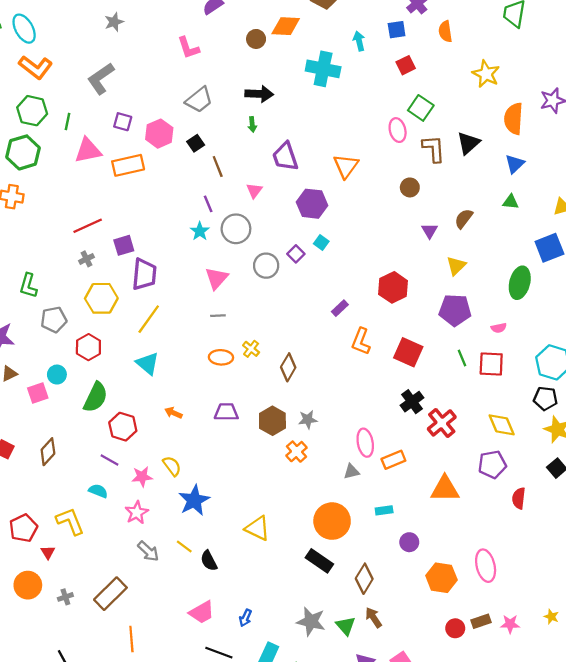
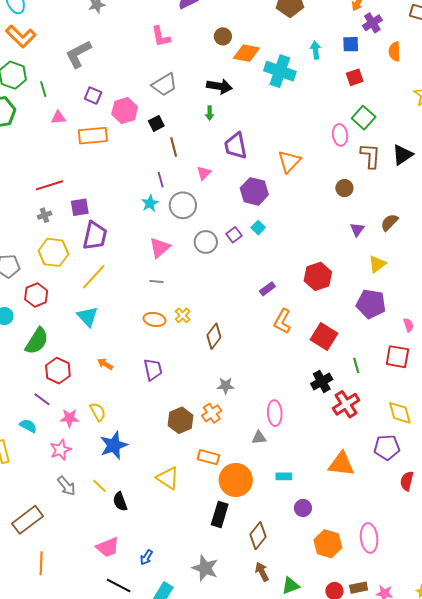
orange diamond: (286, 26) -> (246, 53), moved
green line: (67, 122) -> (43, 89), turned -35
pink triangle: (88, 150) -> (58, 118), size x0.6
pink semicircle: (499, 328) -> (408, 325), turned -104
green line: (462, 358) -> (356, 365), moved
purple trapezoid: (226, 412) -> (153, 369), turned 70
brown hexagon: (272, 421) -> (180, 420), moved
orange rectangle: (393, 460) -> (208, 457), moved, turned 30
black rectangle: (319, 561) -> (220, 515), turned 65
green triangle: (346, 626) -> (291, 586), moved, turned 42

